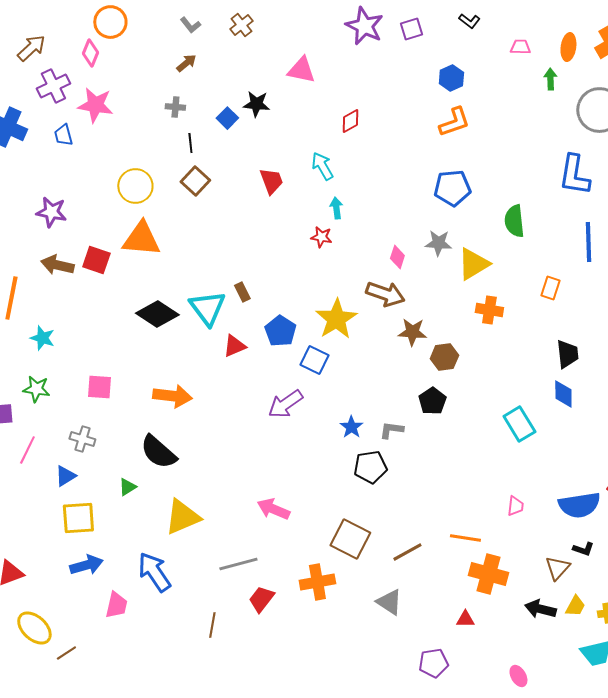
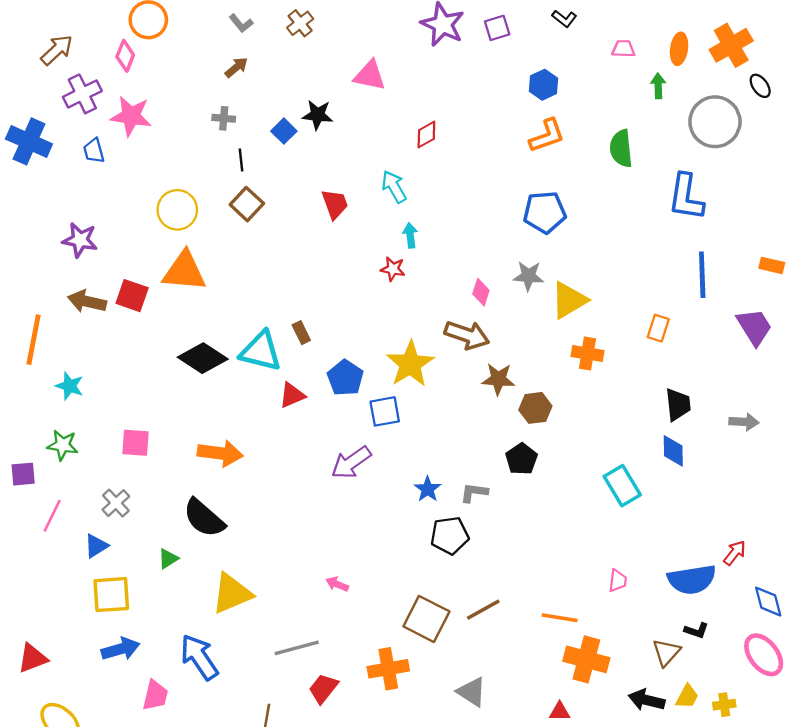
green semicircle: (514, 221) -> (621, 148), moved
cyan triangle: (207, 308) -> (261, 351), turned -39
blue square: (314, 360) -> (385, 411), turned -36
gray cross: (82, 439) -> (116, 503), turned 30
pink arrow: (273, 509) -> (337, 584), size x0.6
brown line: (407, 552) -> (483, 610), moved

